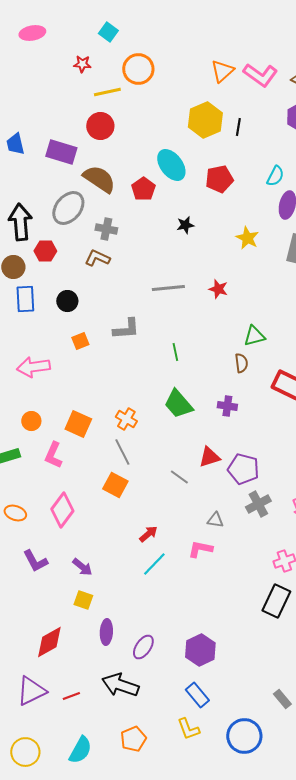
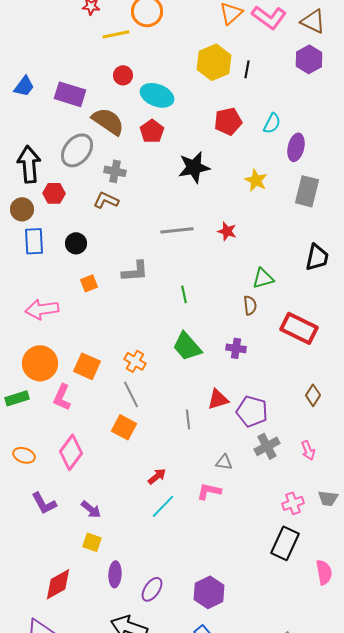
red circle: (100, 126) -> (123, 75), moved, size x0.7
blue trapezoid: (15, 144) -> (24, 86), turned -130
cyan ellipse: (171, 165) -> (157, 95), moved, turned -32
cyan semicircle: (275, 176) -> (272, 123), moved
black star: (185, 225) -> (194, 167), size x1.8
orange circle: (31, 421) -> (40, 363), size x1.8
gray line: (179, 477) -> (188, 419), turned 48

